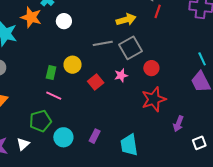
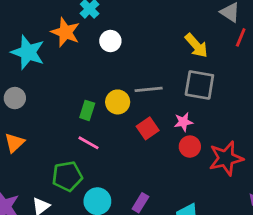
yellow arrow: (126, 20) -> (196, 45), turned 60
gray line: (103, 43) -> (149, 89), moved
gray square: (131, 48) -> (199, 85), turned 35
red circle: (151, 68) -> (190, 147), moved

